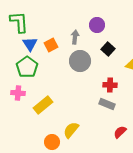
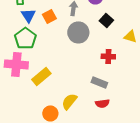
pink cross: (18, 93) -> (16, 64), size x1.6
gray rectangle: (107, 104) -> (99, 82), moved
red semicircle: (120, 132) -> (102, 103), moved, turned -144

